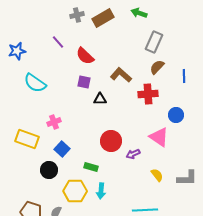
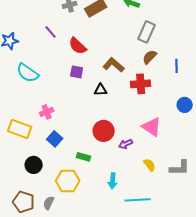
black triangle: (100, 99) -> (101, 90), moved
blue circle: (176, 115) -> (185, 105), moved
black circle: (49, 170) -> (34, 165), moved
cyan arrow: (101, 191) -> (113, 181), moved

